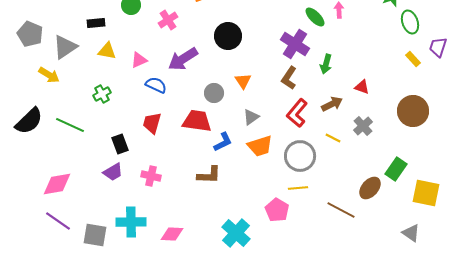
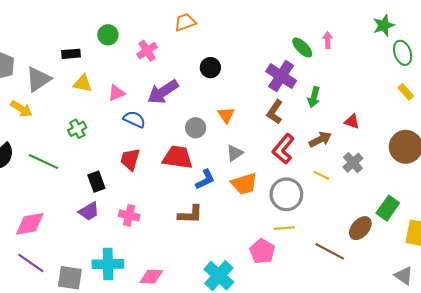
black circle: (228, 36) -> (210, 68), size x0.7

